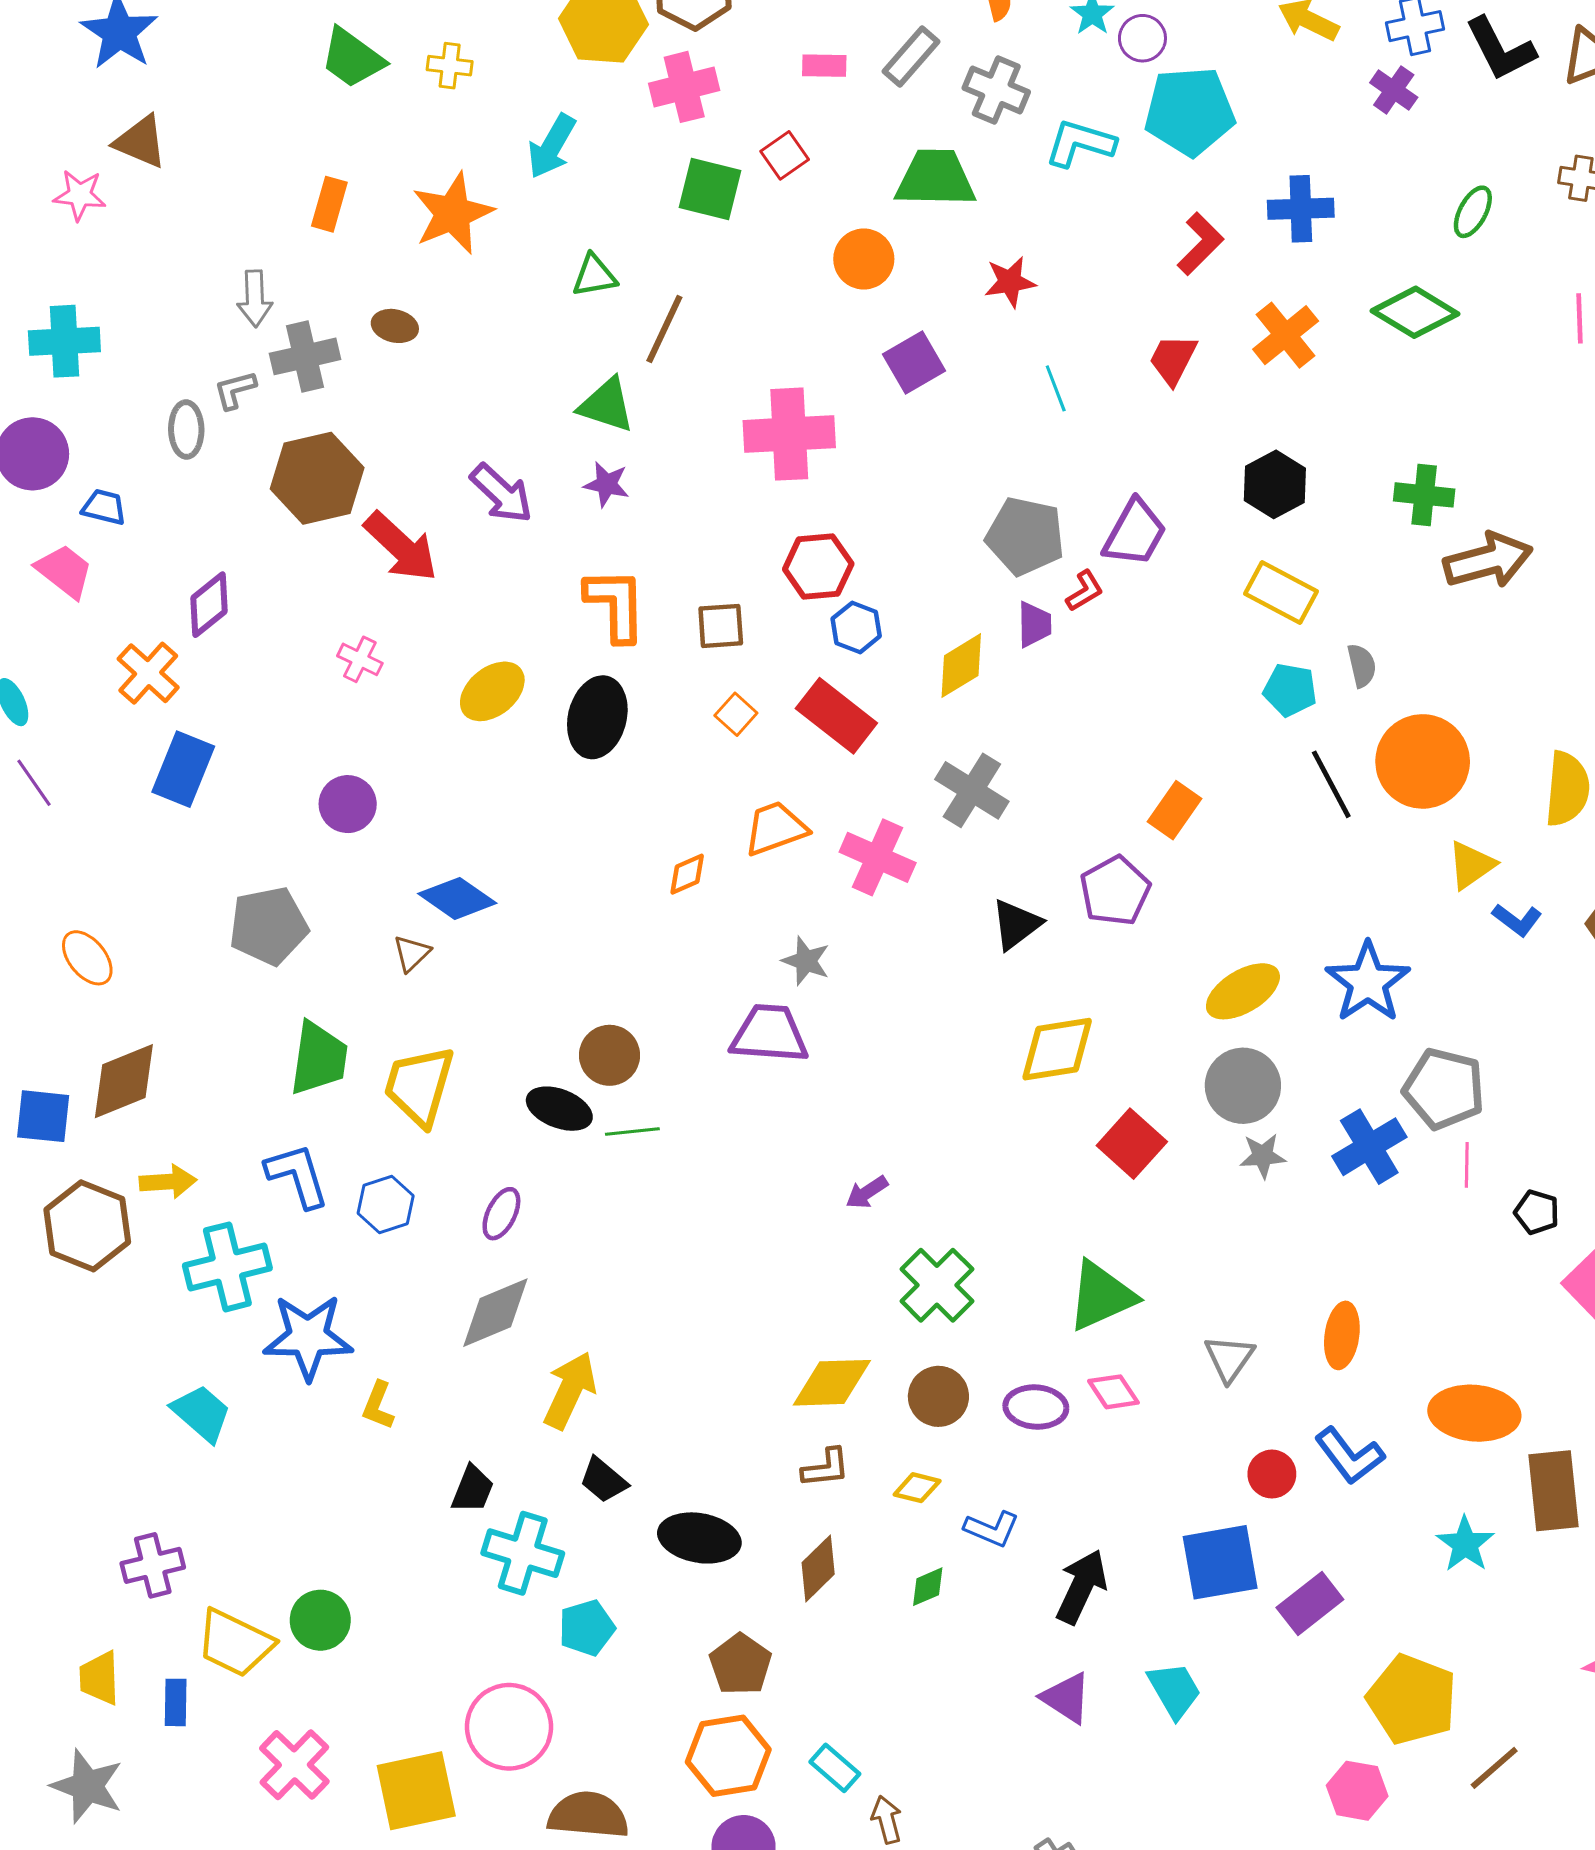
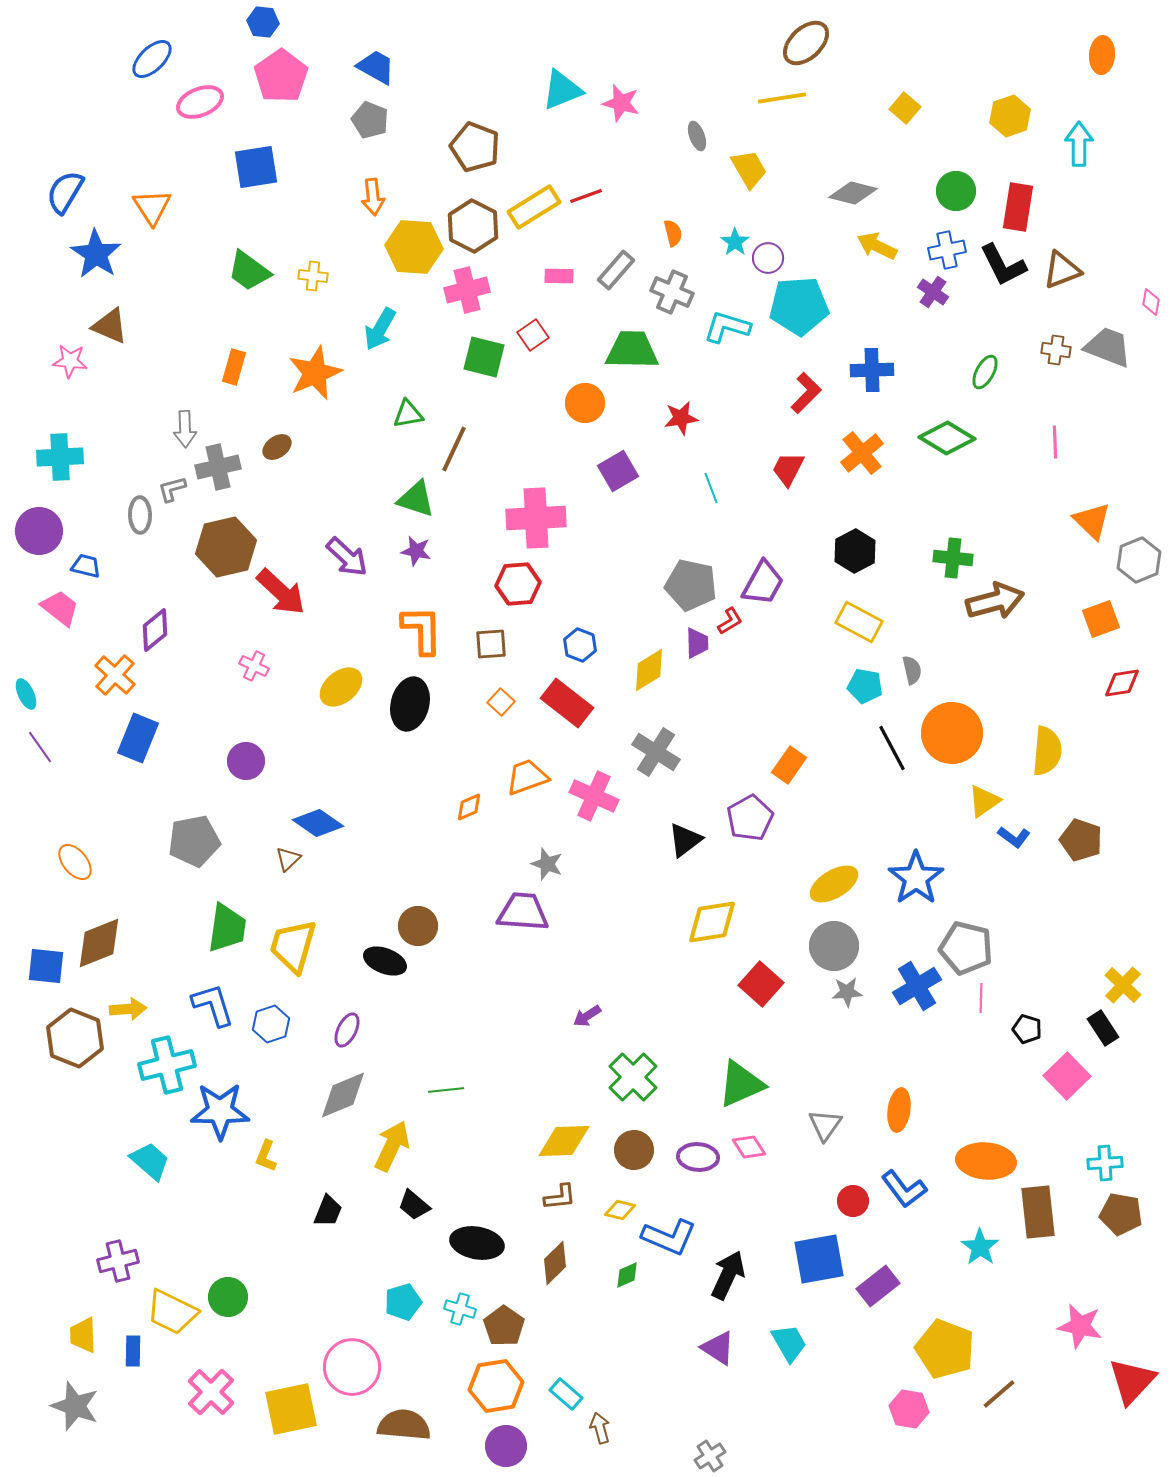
brown ellipse: (395, 326) -> (277, 447), turned -48
red hexagon: (818, 567) -> (518, 584), moved
green line: (632, 1131) -> (446, 1090), moved
blue L-shape: (992, 1529) -> (669, 1237), size x1.5
cyan cross: (523, 1553) -> (460, 1309), moved, size x0.6

